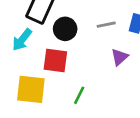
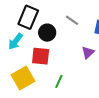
gray line: (106, 25) -> (72, 20), moved, turned 48
yellow square: (31, 89) -> (23, 78), turned -35

